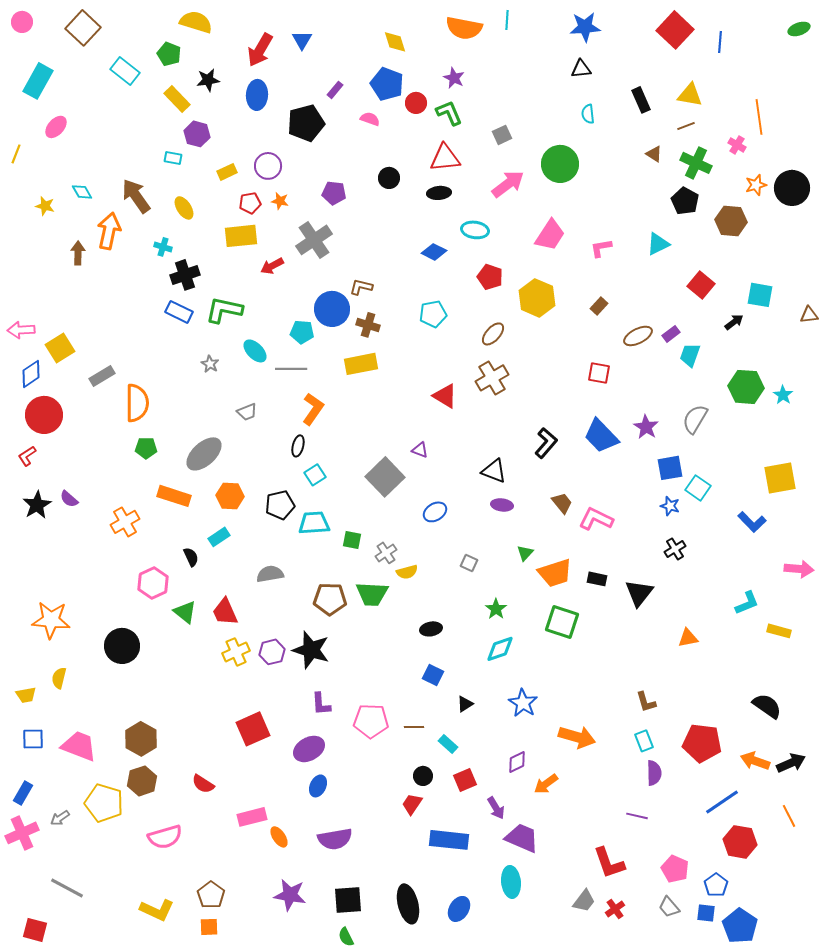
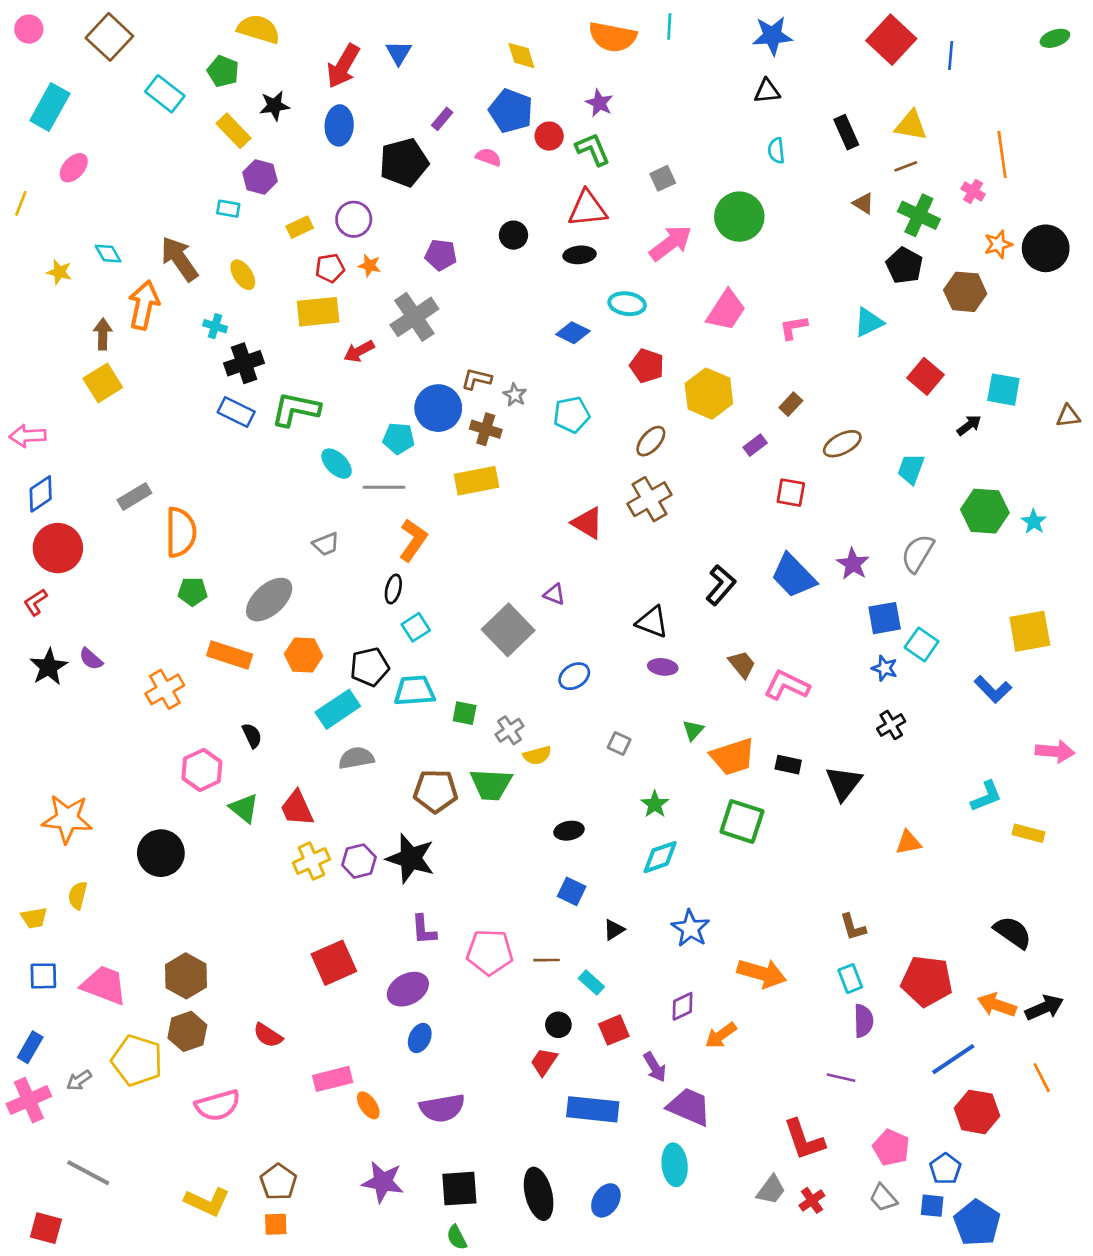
purple rectangle: (671, 334) -> (755, 445), moved
yellow square: (60, 348) -> (103, 383), moved
gray star: (210, 364) -> (515, 395), moved
cyan rectangle: (219, 537) -> (338, 709), moved, size x1.5

